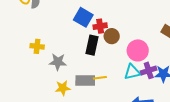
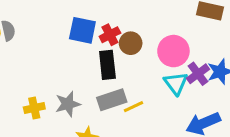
yellow cross: (37, 46) -> (34, 108), moved
cyan triangle: (132, 72) -> (176, 83), turned -36
gray rectangle: (85, 80) -> (112, 100), moved

